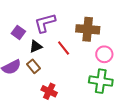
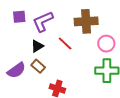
purple square: (18, 32) -> (19, 17), moved, turned -32

